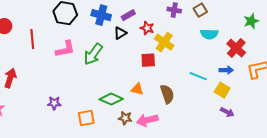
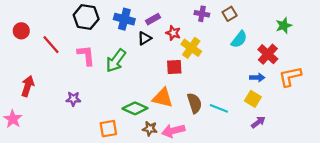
cyan semicircle: (209, 34) -> (239, 39), turned -54
red line: (32, 39) -> (51, 45), turned -36
pink L-shape: (65, 49) -> (86, 55), turned -85
cyan line: (198, 76) -> (219, 108), moved
orange triangle: (137, 89) -> (163, 98), size x1.5
purple star: (54, 103) -> (73, 99), moved
purple arrow: (227, 112) -> (258, 122), turned -64

